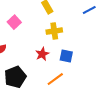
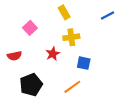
red star: (42, 54) -> (53, 54), moved

